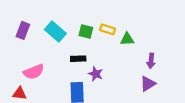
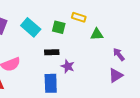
yellow rectangle: (108, 29) -> (79, 17), moved
purple arrow: (151, 61) -> (119, 54), turned 136

